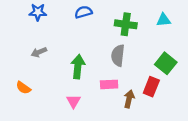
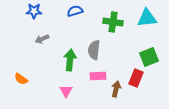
cyan triangle: (164, 20) -> (147, 18), size x1.5
gray arrow: (39, 52) -> (42, 39), moved
gray semicircle: (118, 55) -> (94, 50), moved
green square: (166, 63) -> (149, 57), turned 30

